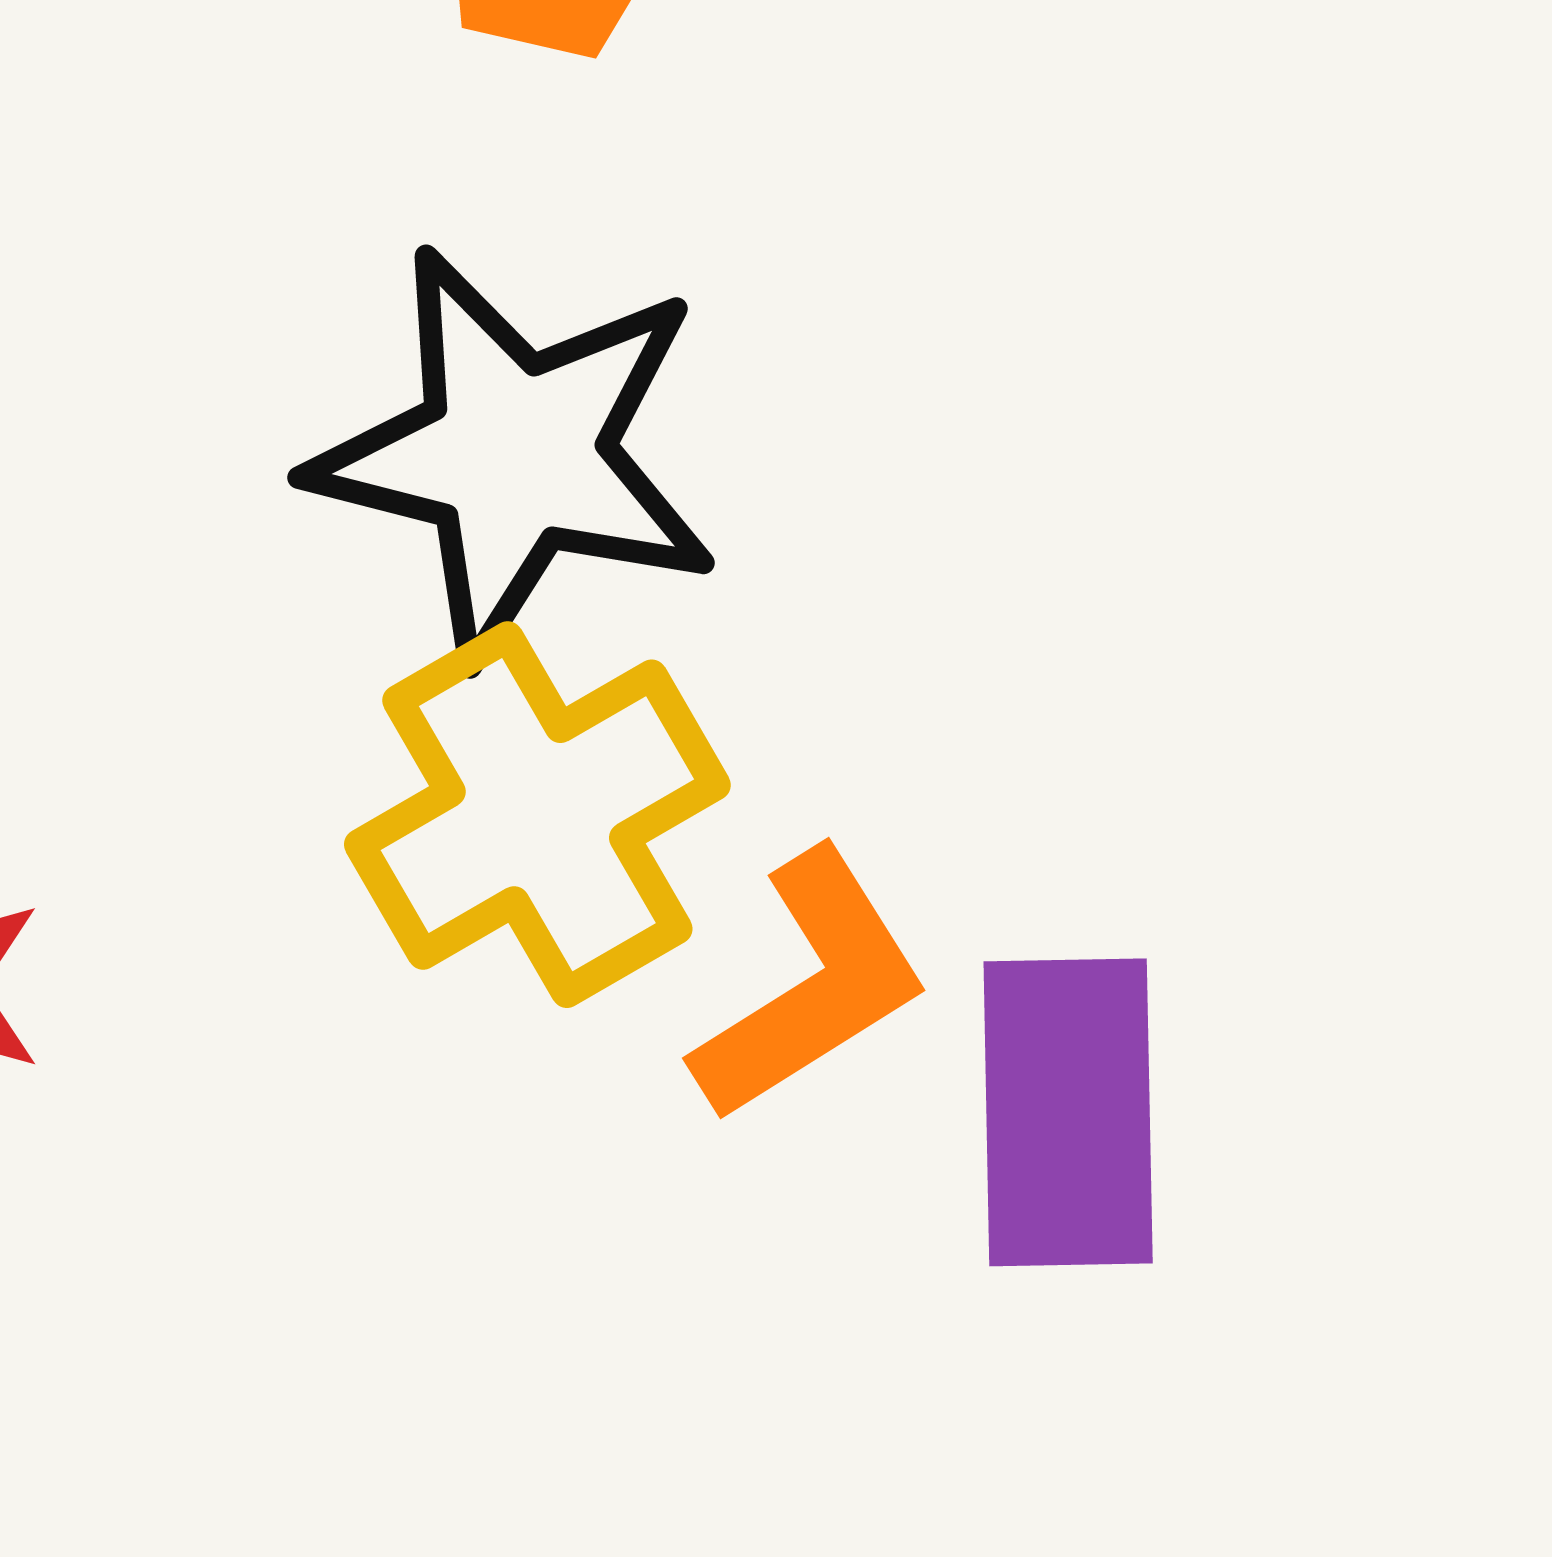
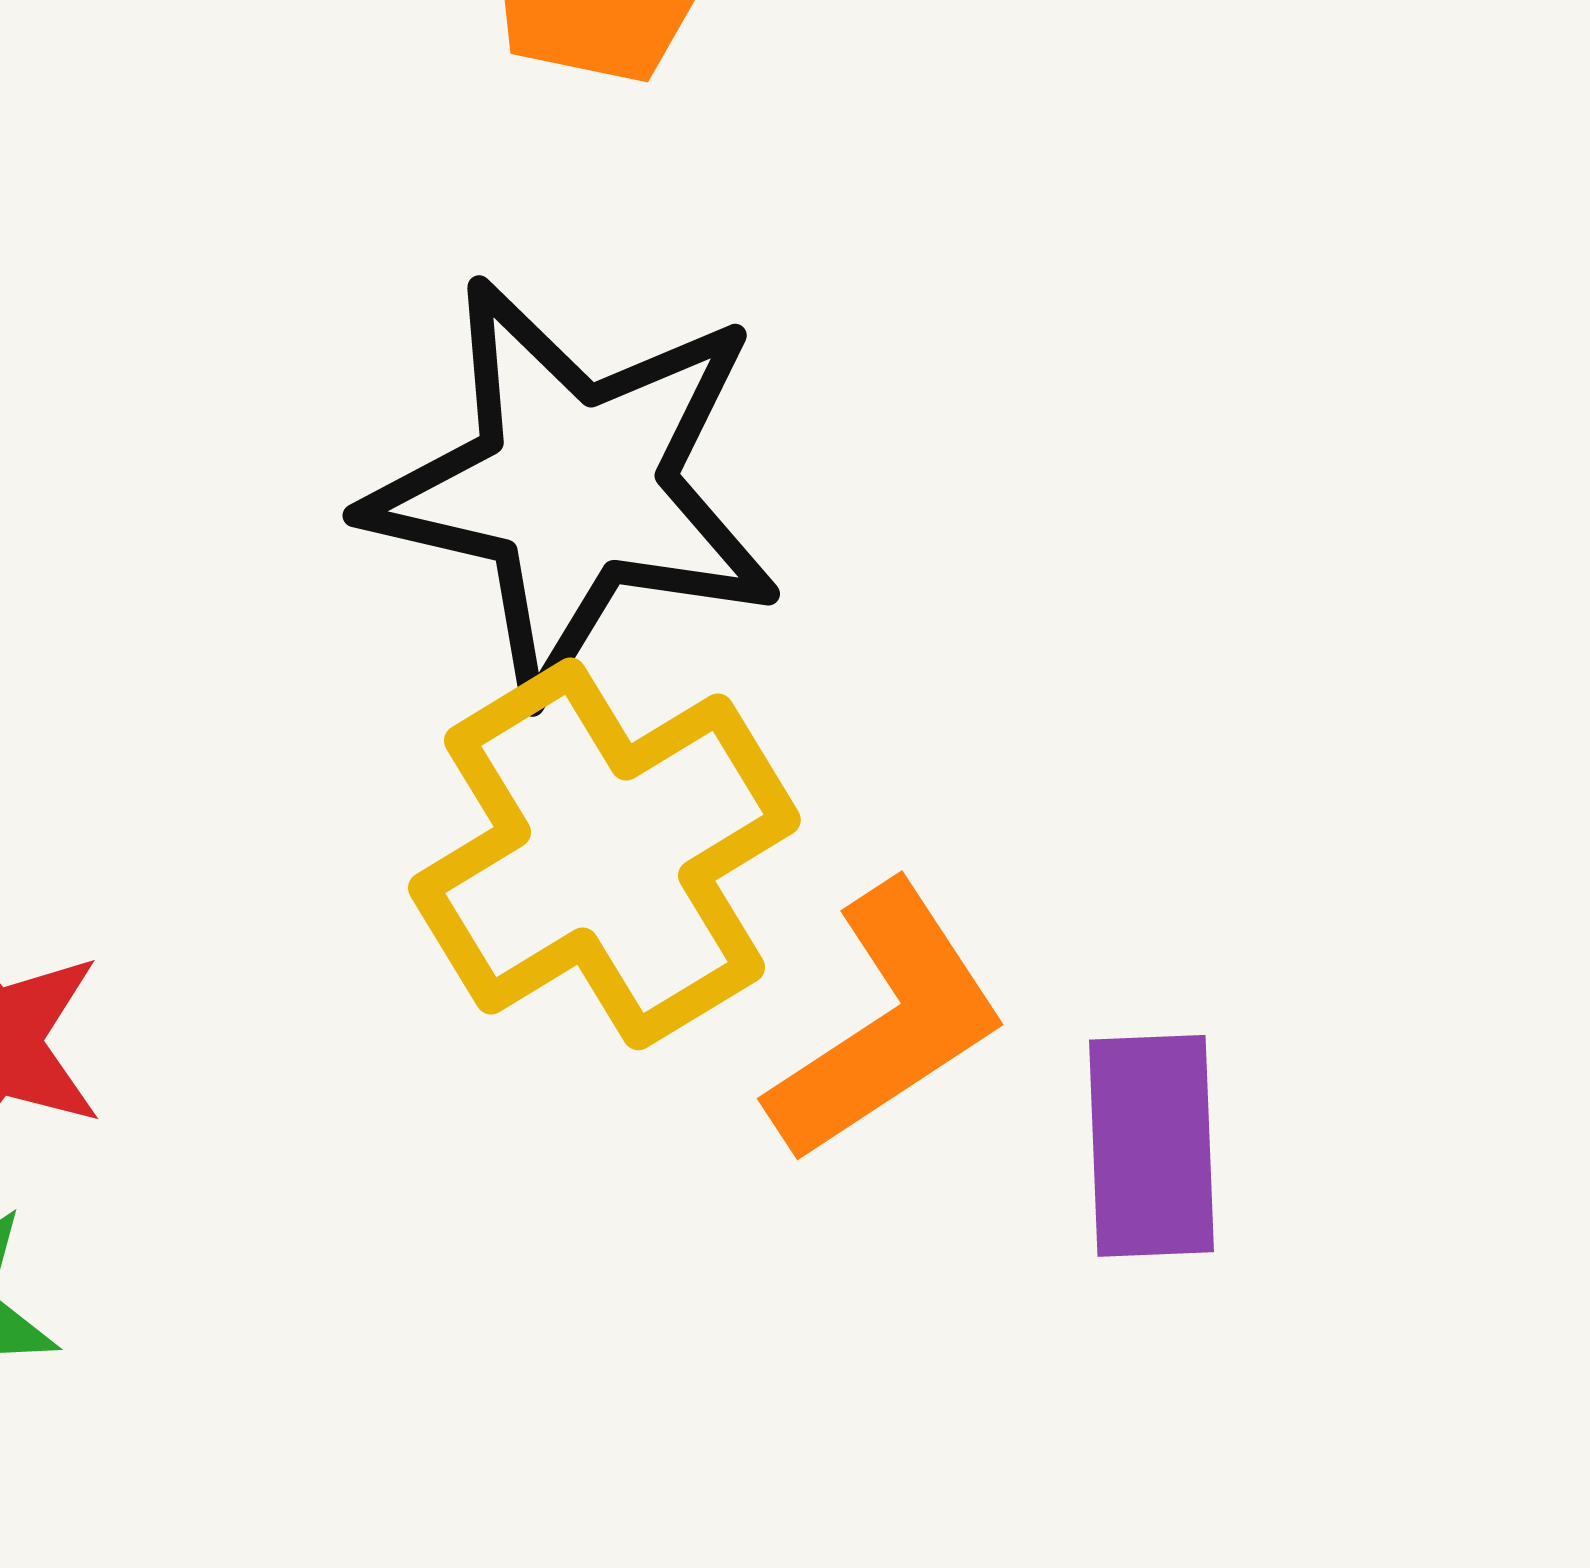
purple rectangle: (1068, 1112) -> (1152, 1146), size x0.7

